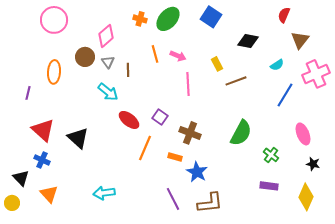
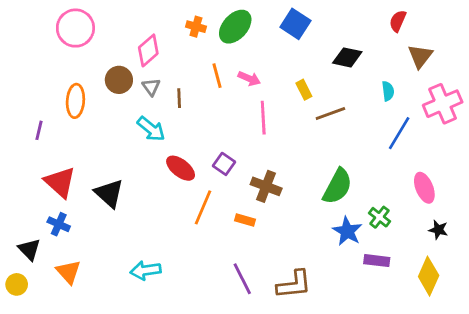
cyan semicircle: (277, 65) -> (388, 91), turned -64
blue star: (197, 172) -> (347, 231), moved

